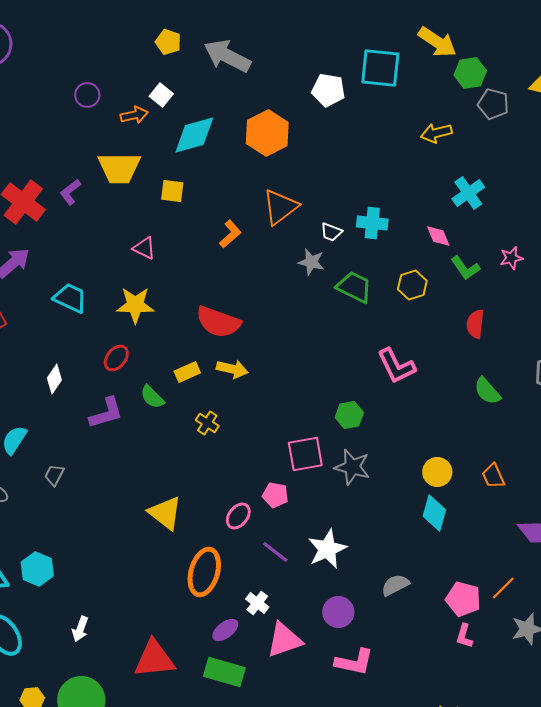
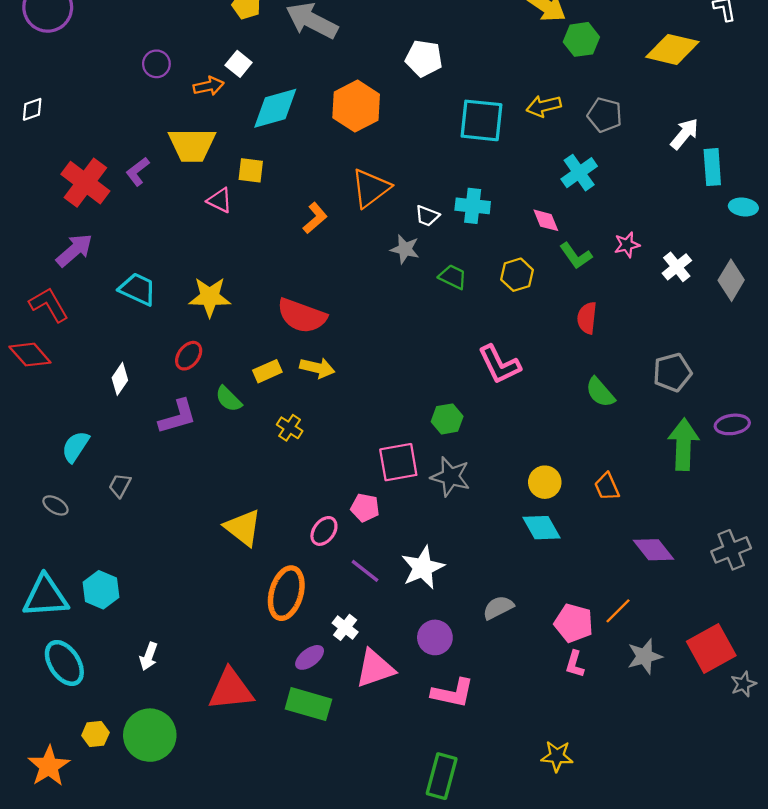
cyan square: (380, 68) -> (482, 120), moved
gray pentagon: (493, 104) -> (605, 115), moved
pink triangle: (144, 248) -> (220, 200), moved
green trapezoid: (354, 287) -> (453, 277), size x0.7
cyan diamond: (434, 513) -> (541, 528), turned -45

